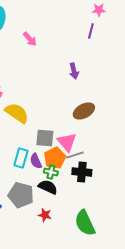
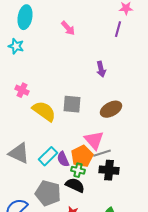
pink arrow: (30, 39) -> (68, 28), moved
gray square: (45, 138) -> (72, 104), moved
cyan rectangle: (21, 158) -> (48, 156), turned 30

